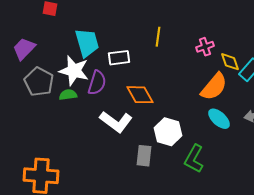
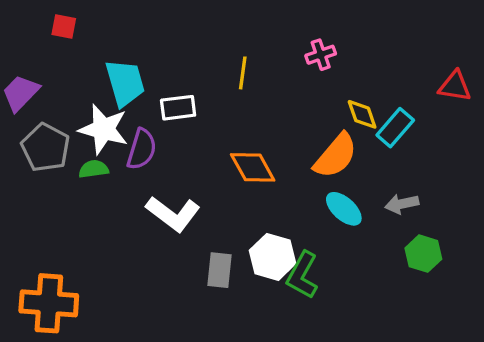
pink cross: (205, 47) -> (321, 55), moved
orange diamond: (140, 95) -> (253, 167), moved
white hexagon: (168, 132) -> (273, 257), moved

